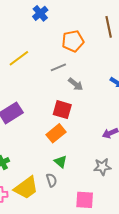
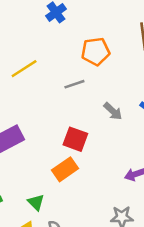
gray arrow: (76, 84) -> (113, 111), moved
green triangle: (61, 162) -> (36, 202), moved

